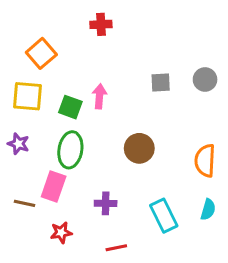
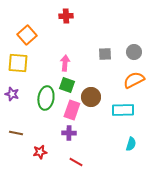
green square: (70, 107) -> (67, 85), moved
orange semicircle: (205, 161) -> (134, 80), moved, turned 60
pink rectangle: (54, 187) -> (72, 110), moved
cyan semicircle: (208, 210) -> (131, 144), moved
cyan rectangle: (164, 216) -> (123, 110), moved, turned -65
red line: (116, 248) -> (76, 162), turned 40

